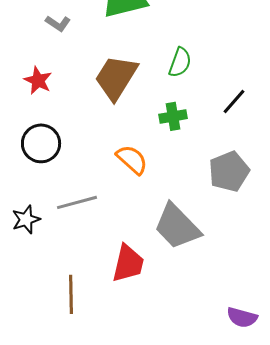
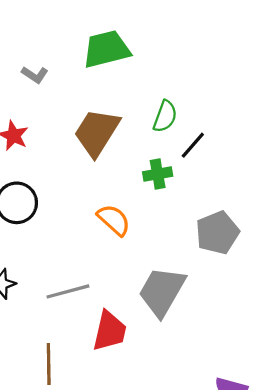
black line: (234, 101) -> (193, 145), moved
gray line: (77, 202) -> (68, 291), moved
gray trapezoid: (177, 226) -> (162, 291), turned 74

